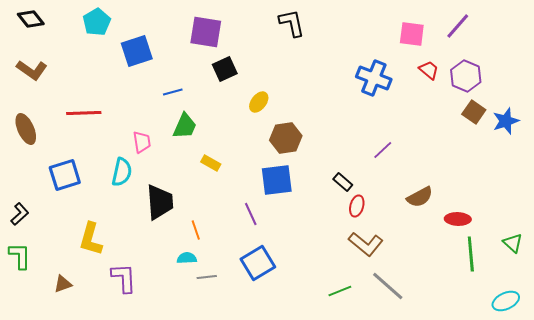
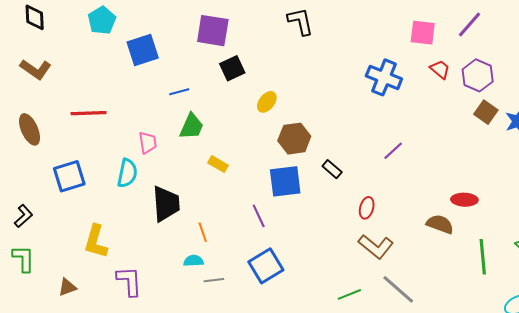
black diamond: (31, 19) -> (35, 17), turned 36
black rectangle: (343, 182) -> (332, 169), moved
brown semicircle: (420, 197) -> (440, 224), moved, turned -132
red ellipse: (458, 219) -> (464, 200), moved

